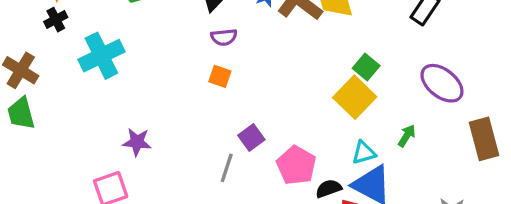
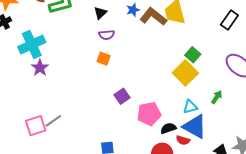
purple star: (137, 142) -> (40, 68), moved, turned 30
pink pentagon: (296, 165) -> (149, 114), turned 30
gray line: (227, 168) -> (53, 121), moved, turned 36

